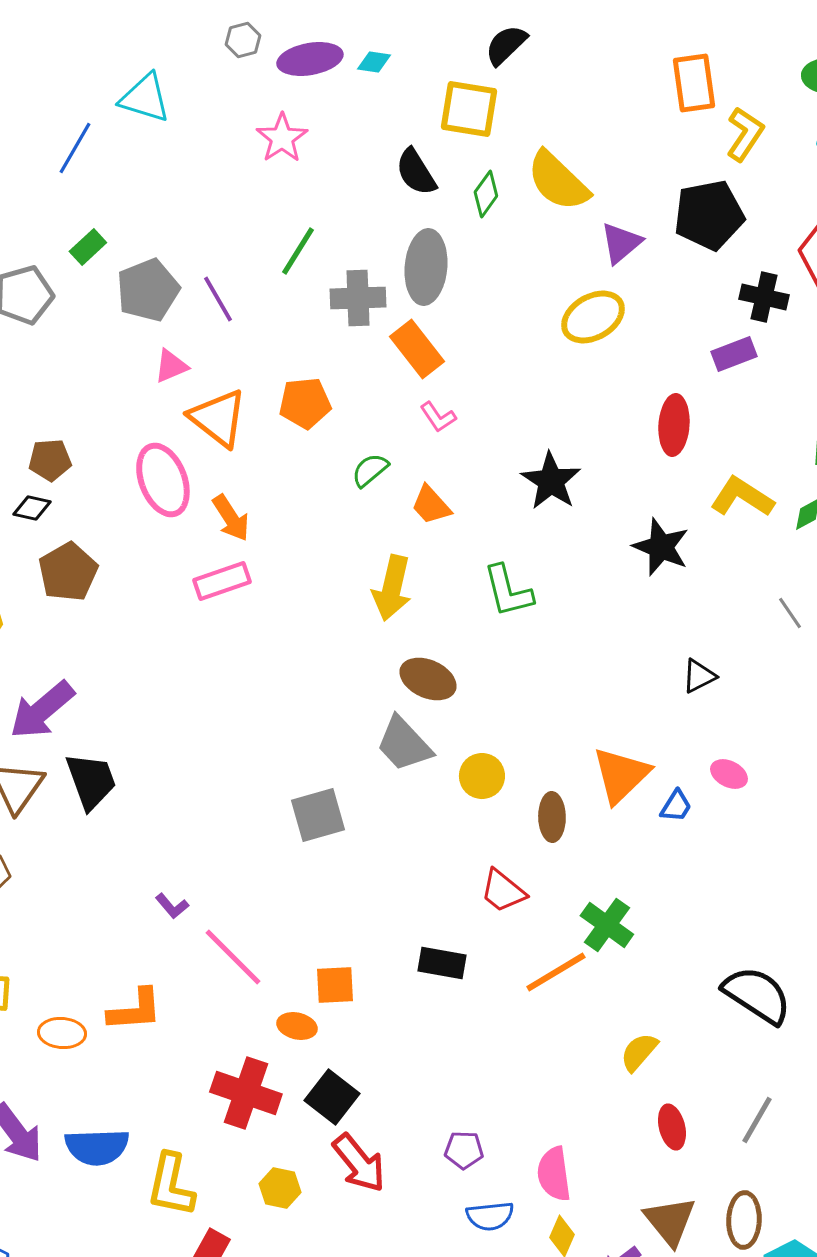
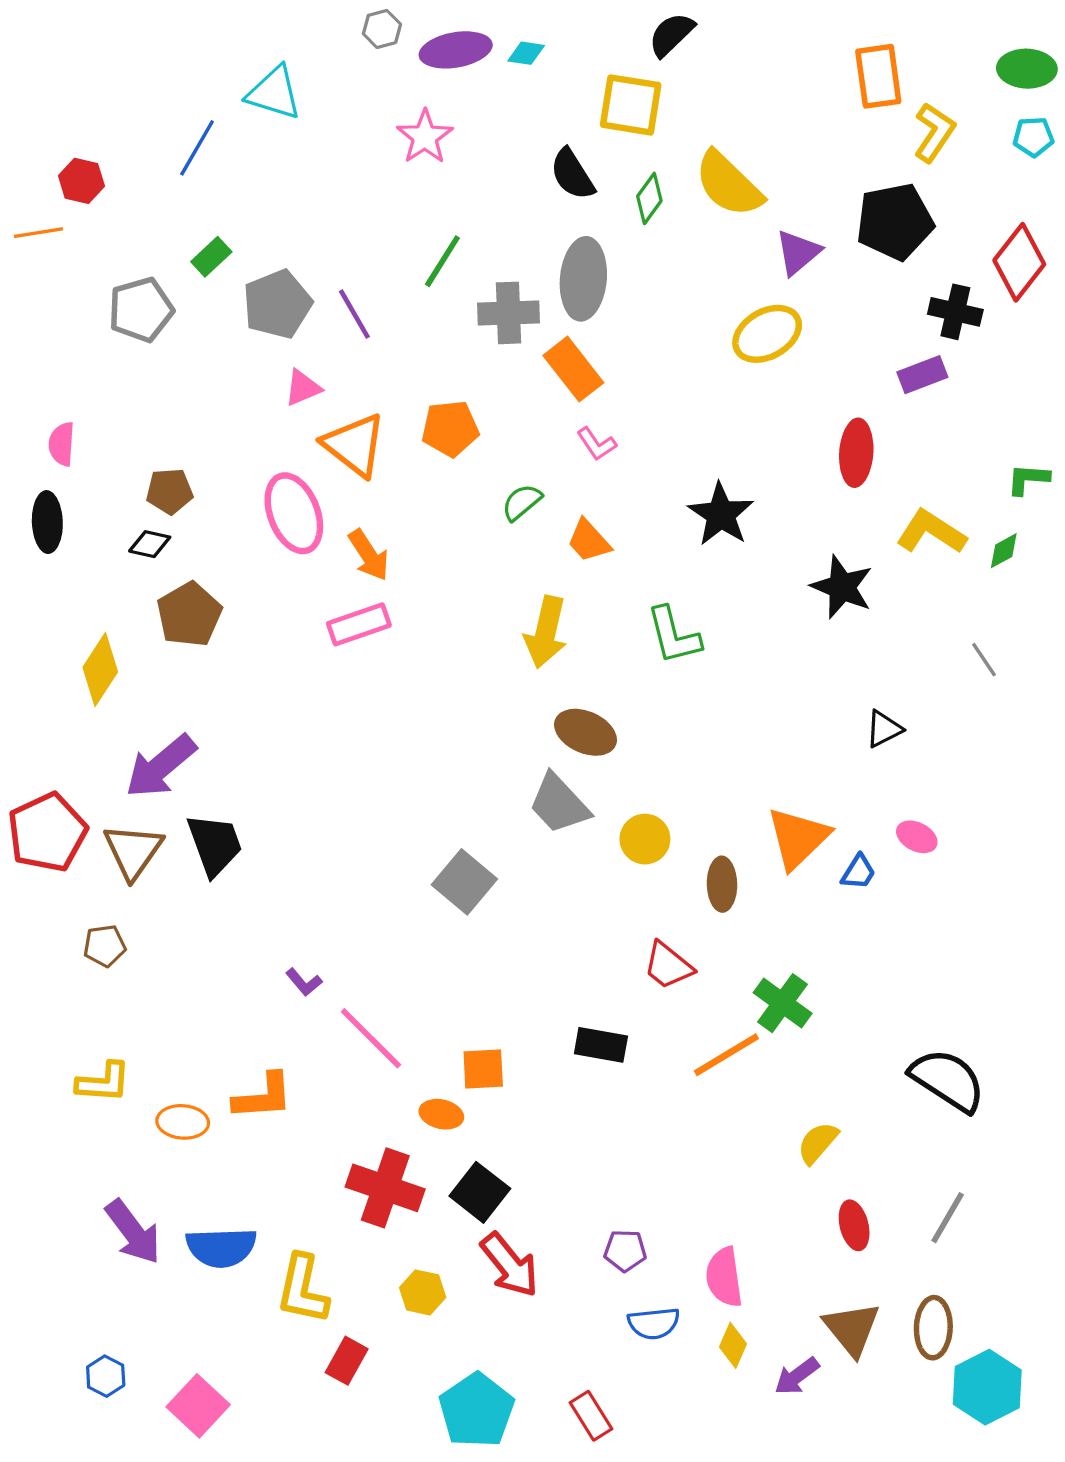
gray square: (318, 815) -> (464, 882), turned -34

